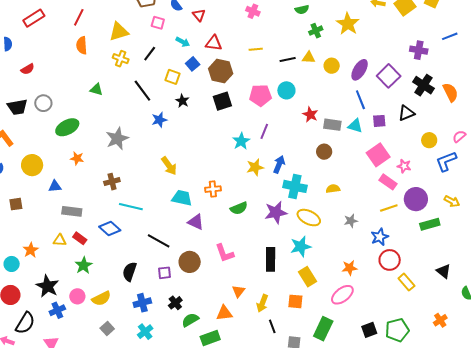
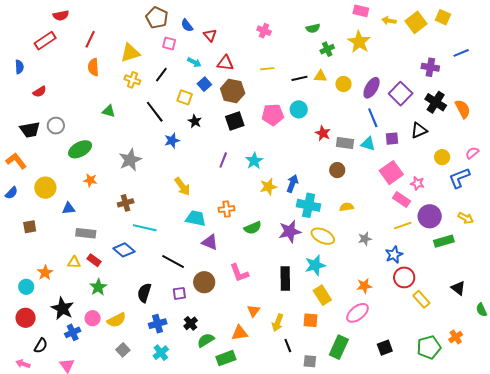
purple line: (264, 131) -> (223, 160), moved
black semicircle: (25, 323) -> (41, 346), size x0.7
green pentagon: (397, 330) -> (429, 347), moved

